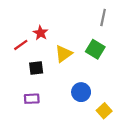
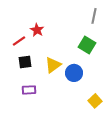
yellow triangle: (64, 54) -> (53, 65), moved
black square: (36, 68) -> (25, 62), moved
blue circle: (81, 92) -> (74, 73), moved

